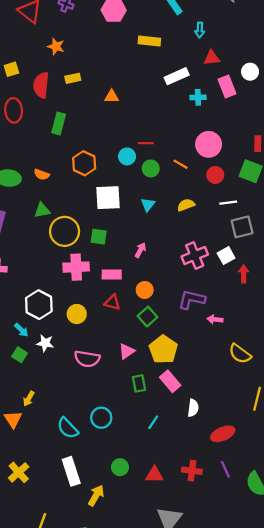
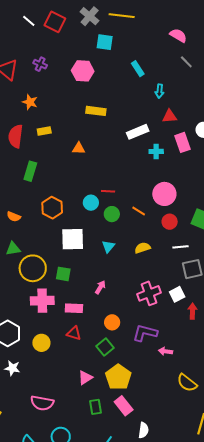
yellow rectangle: (149, 41) -> (96, 111), moved
orange circle: (145, 290) -> (112, 322), moved
pink semicircle: (87, 359) -> (42, 403), moved

